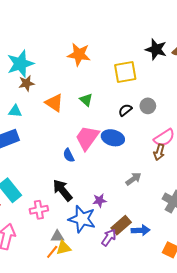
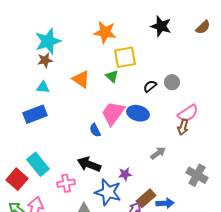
black star: (156, 49) -> (161, 26), moved
yellow square: (125, 72) -> (125, 57), moved
brown star: (27, 83) -> (45, 60), moved
black arrow: (62, 190) -> (89, 164), turned -30

